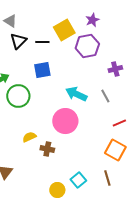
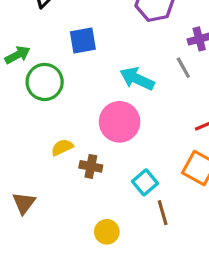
gray line: (105, 96) -> (183, 68), moved
brown line: (107, 178) -> (163, 213), moved
cyan square: (78, 180) -> (145, 182), moved

